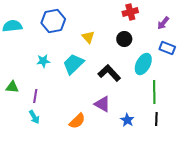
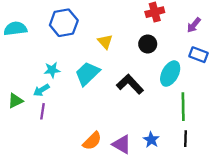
green triangle: (12, 87) -> (15, 101), turned -32
purple triangle: (102, 104) -> (122, 144), moved
cyan arrow: (34, 117) -> (41, 90), moved, turned 88

